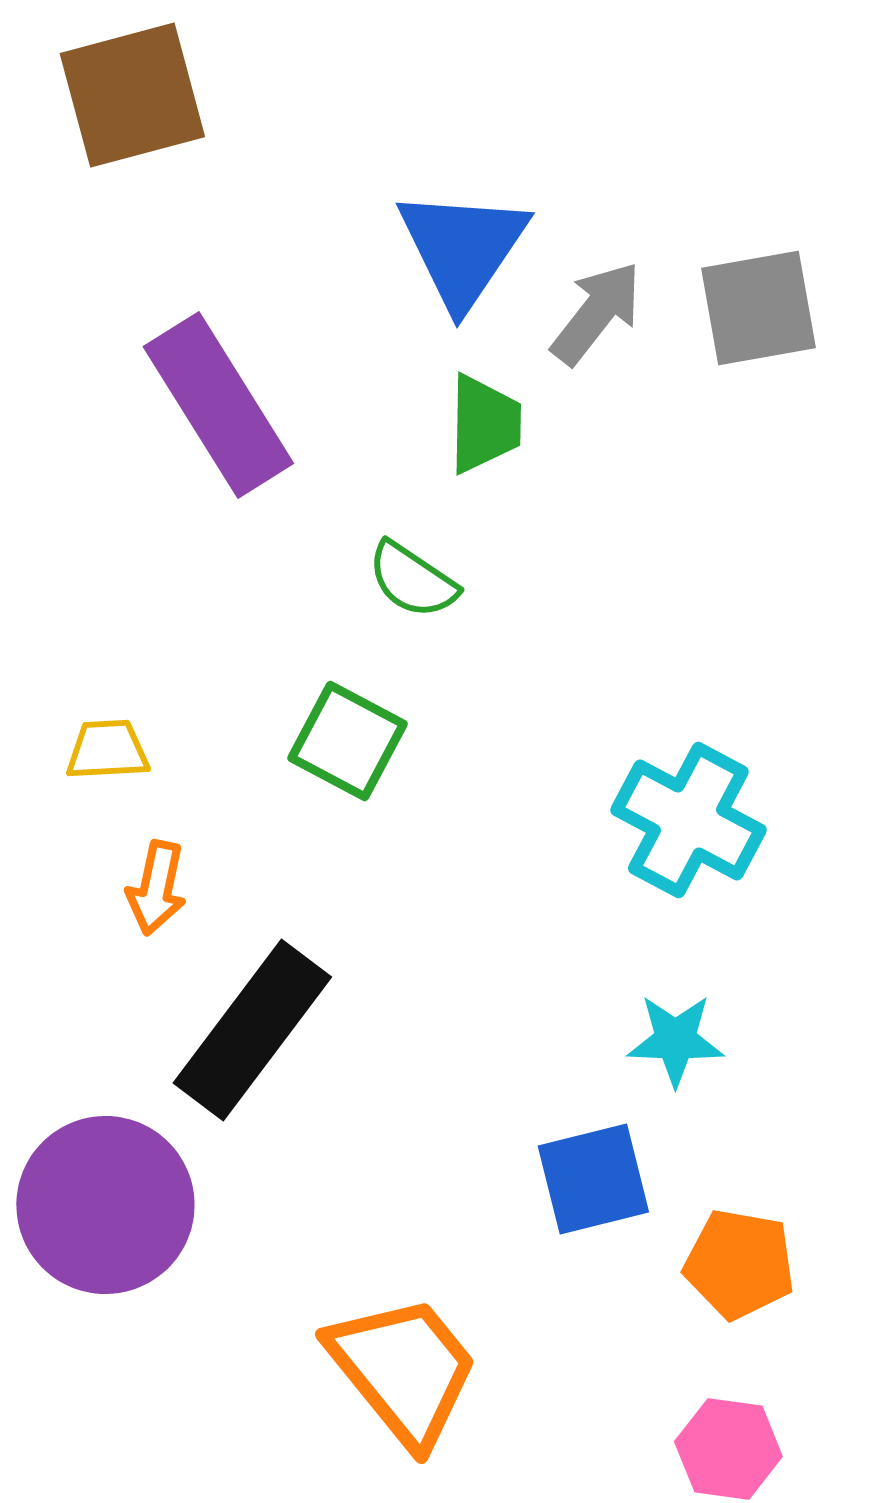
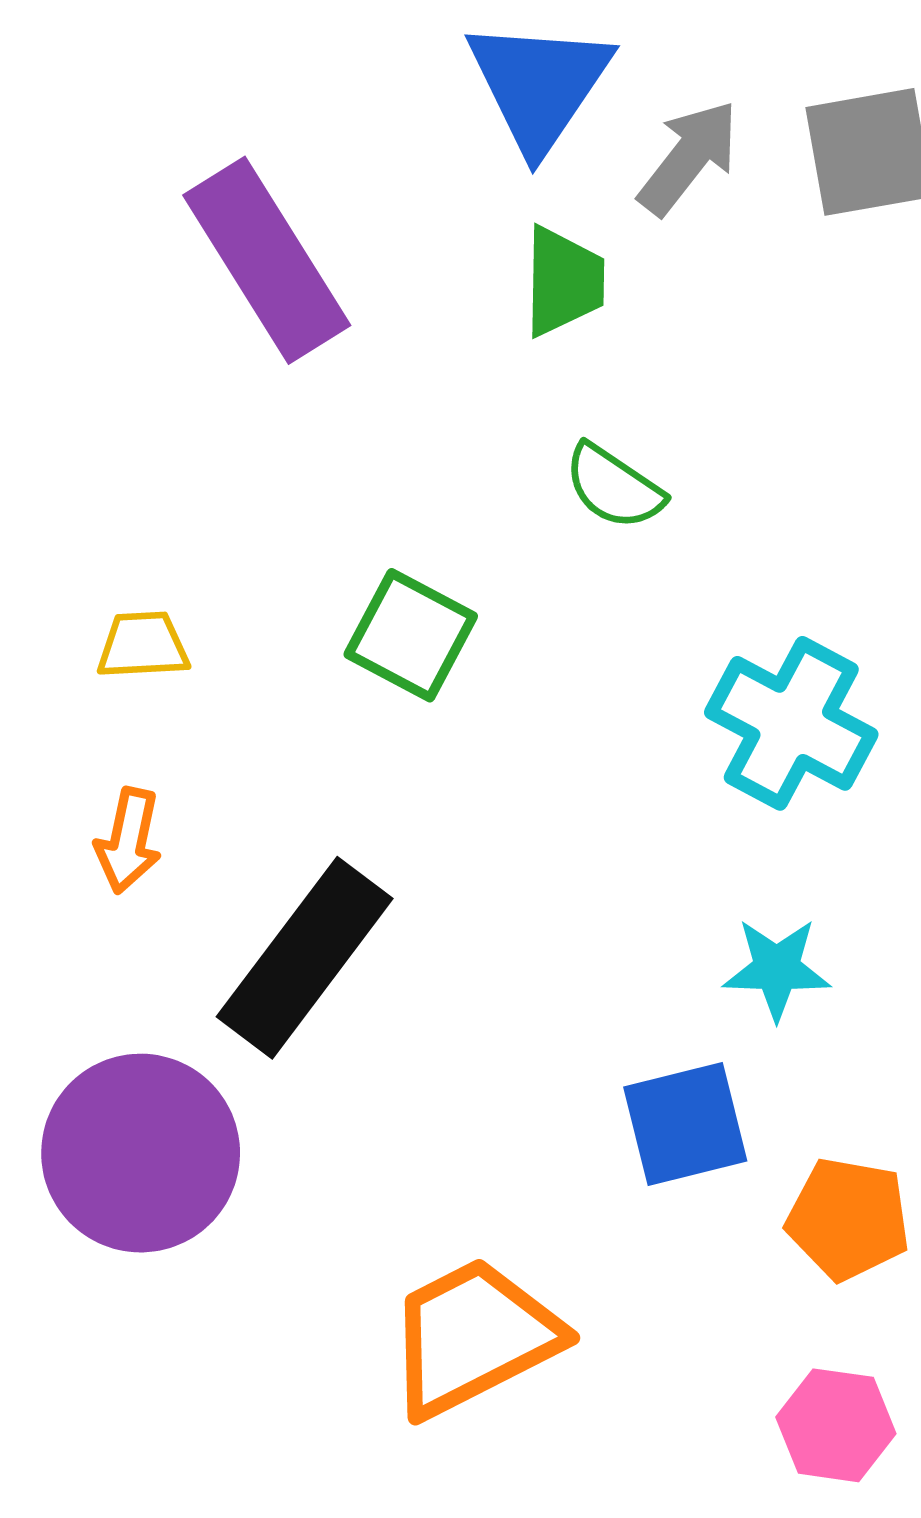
green semicircle: (412, 580) -> (614, 487), moved
orange arrow: (156, 888) -> (128, 841), moved
orange trapezoid: (403, 1370) -> (473, 1337), turned -78

